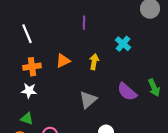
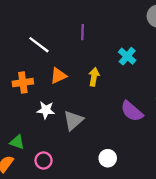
white line: (27, 34) -> (39, 45), moved, turned -30
white star: (29, 91) -> (46, 110), moved
gray triangle: (88, 100) -> (73, 120), moved

